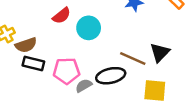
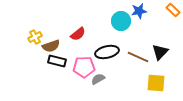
red semicircle: (62, 16) -> (78, 34), moved
cyan circle: (89, 28) -> (121, 21), moved
black ellipse: (111, 76) -> (107, 52), moved

